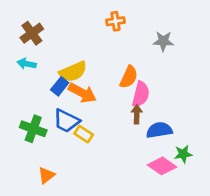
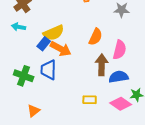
pink semicircle: (141, 94) -> (120, 50), moved
brown arrow: (137, 114) -> (102, 65), size x1.5
blue trapezoid: (66, 121) -> (49, 70), turned 65
yellow rectangle: (84, 134) -> (90, 100), moved, turned -32

